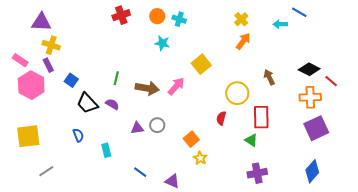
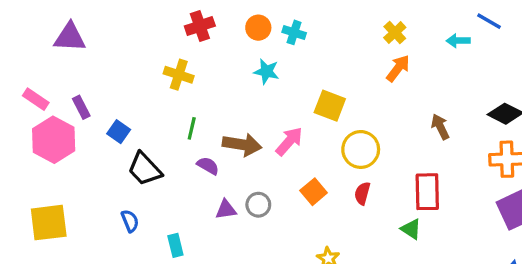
yellow cross: (51, 45) -> (179, 75), moved
yellow square: (201, 64) -> (330, 106), turned -30
yellow circle: (237, 93) -> (361, 149), moved
purple semicircle: (112, 104) -> (208, 166), moved
orange square: (191, 139) -> (314, 192), moved

